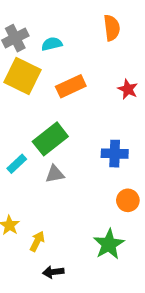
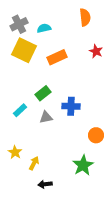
red star: (128, 89) -> (96, 51), moved
green rectangle: (50, 139) -> (43, 93), size x0.7
blue cross: (115, 154) -> (71, 106), moved

